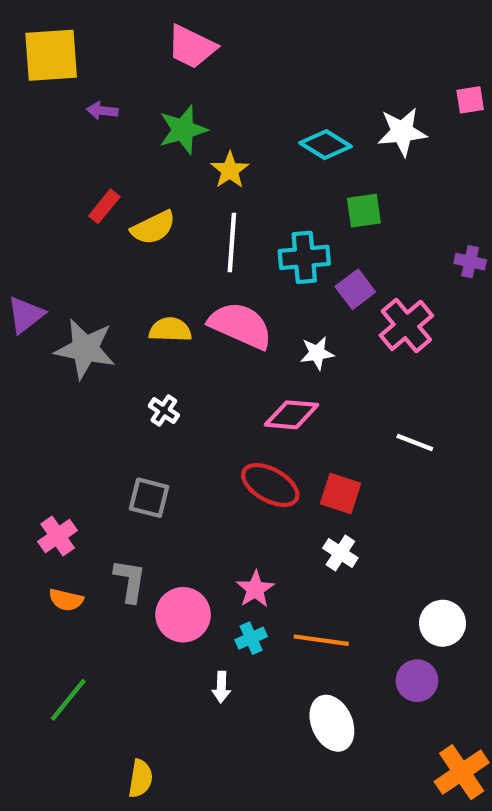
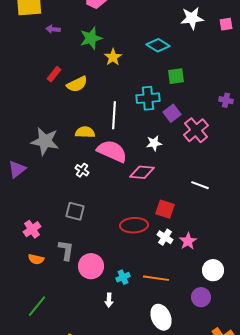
white star: (402, 132) -> (192, 18), moved
white line: (232, 242) -> (114, 115), moved
purple triangle: (26, 315) -> (17, 169), moved
pink semicircle: (240, 325) -> (112, 151), moved
red ellipse: (270, 485) -> (134, 225), moved, turned -32
pink star: (255, 589) -> (188, 241), moved

